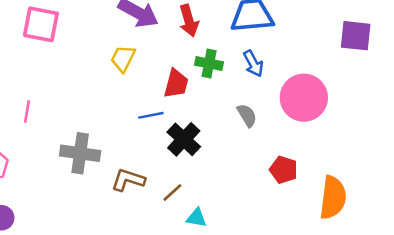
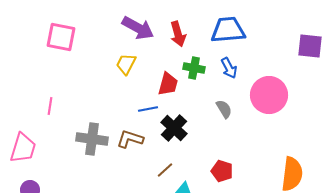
red pentagon: (284, 170) -> (222, 171), moved
brown L-shape: (128, 180) -> (130, 139), moved

